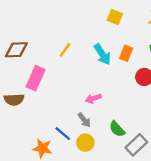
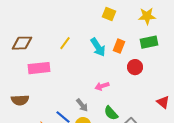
pink rectangle: (36, 78) -> (39, 68), turned 60
pink arrow: (93, 98) -> (102, 86), moved
brown semicircle: (14, 100) -> (20, 100), moved

